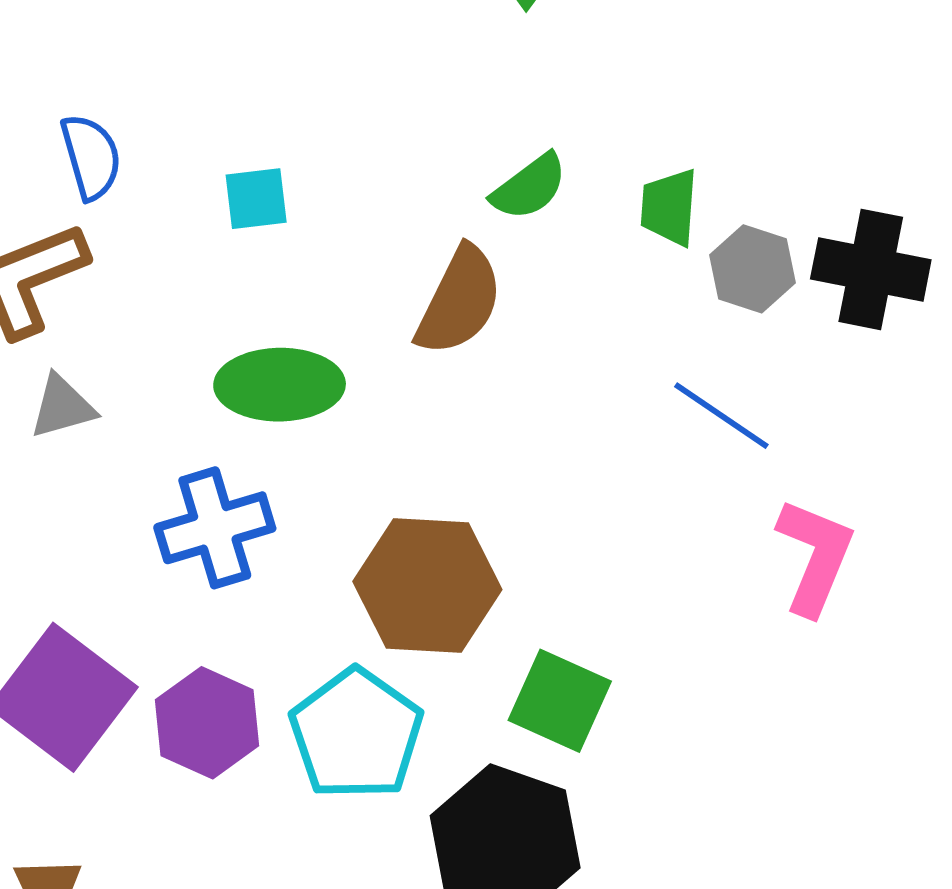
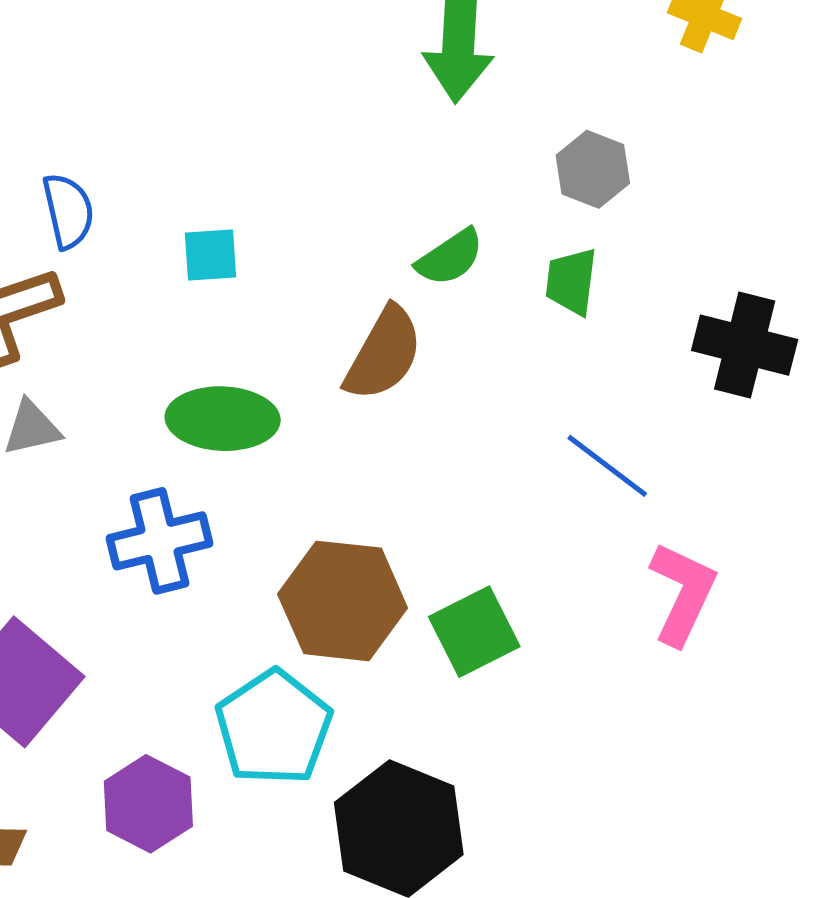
gray hexagon: (752, 269) -> (593, 169), moved
green square: (560, 701) -> (474, 632), moved, turned 36
purple hexagon: (207, 723) -> (148, 804), moved

